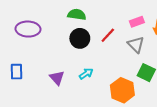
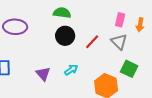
pink rectangle: (137, 22) -> (120, 20), turned -56
red line: (108, 35) -> (92, 42), moved

